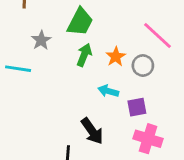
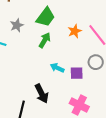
orange star: (116, 57) -> (75, 31), moved
gray circle: (143, 66) -> (96, 62), moved
purple square: (137, 107) -> (77, 73), moved

